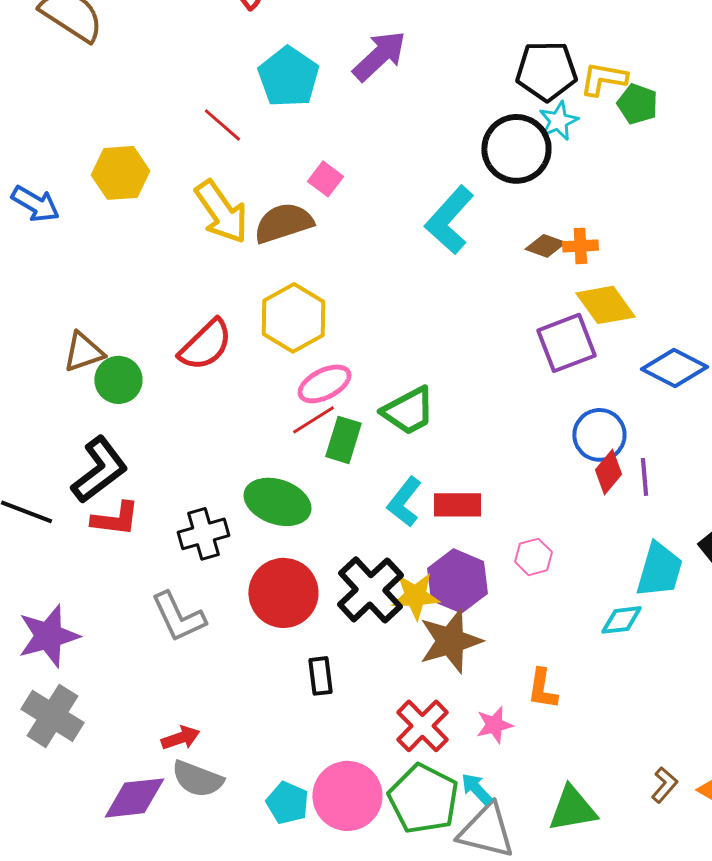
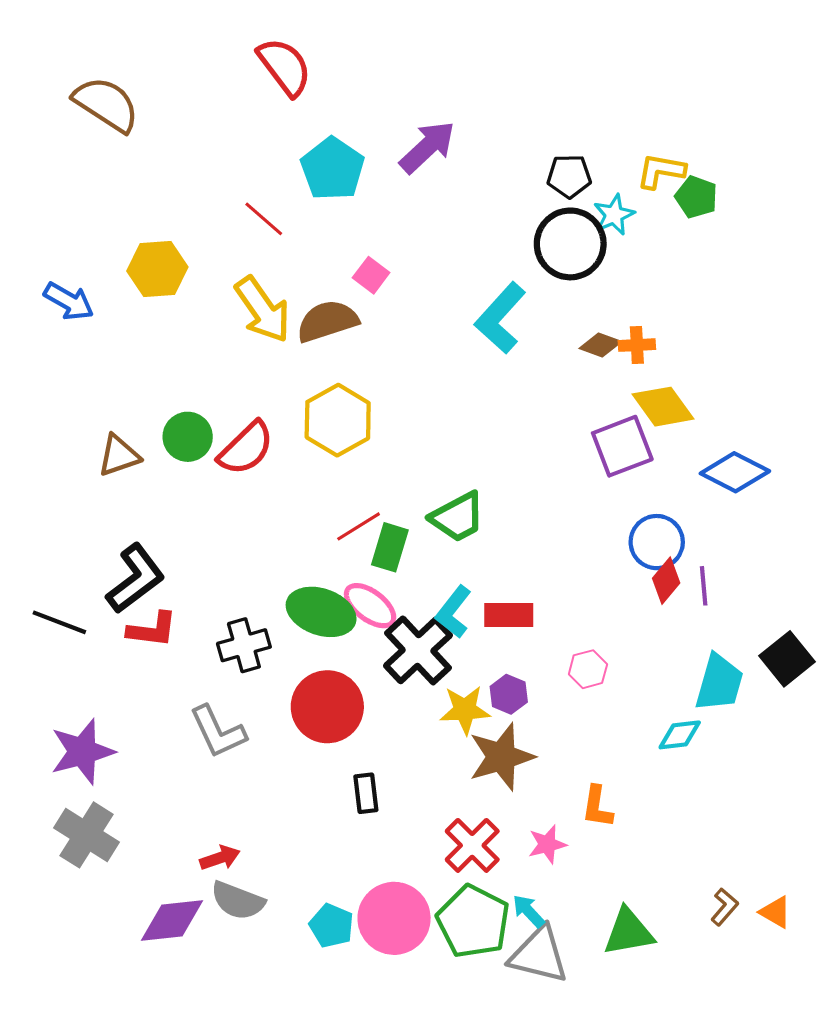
black pentagon: (546, 71) -> (569, 176), moved, size x0.7
green circle: (118, 380) -> (188, 437), moved
pink ellipse: (324, 384) -> (370, 606), moved, turned 64
purple hexagon: (457, 581) -> (509, 694), size x0.6
black cross: (370, 590) -> (418, 650), moved

